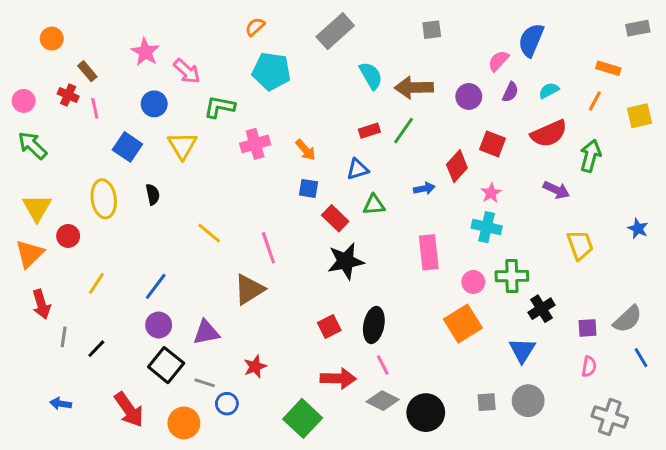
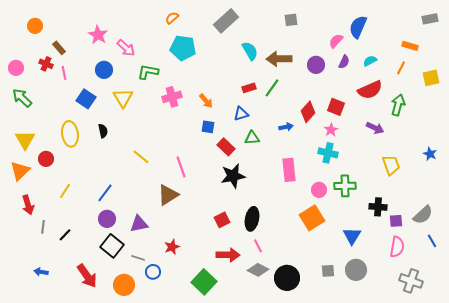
red square: (493, 144) -> (336, 107), moved
black cross: (542, 309) -> (378, 207), moved, turned 36
pink semicircle: (589, 367) -> (397, 247), size x1.5

